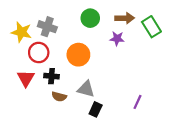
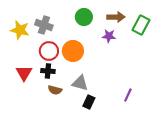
green rectangle: (151, 27) -> (141, 25), turned 60
red circle: (39, 52) -> (49, 51), moved

